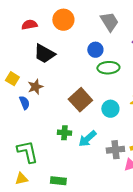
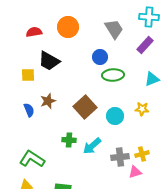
yellow square: (12, 79) -> (28, 75), moved, turned -32
brown star: (35, 87) -> (48, 101), moved
green L-shape: (27, 152) -> (32, 159), turned -45

